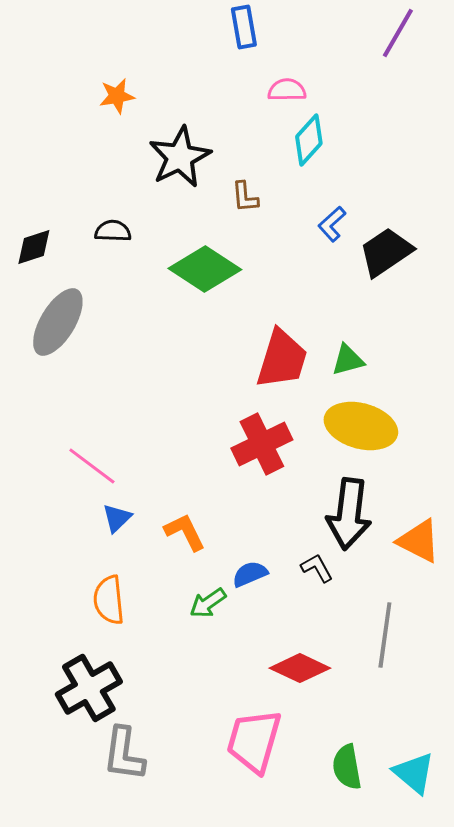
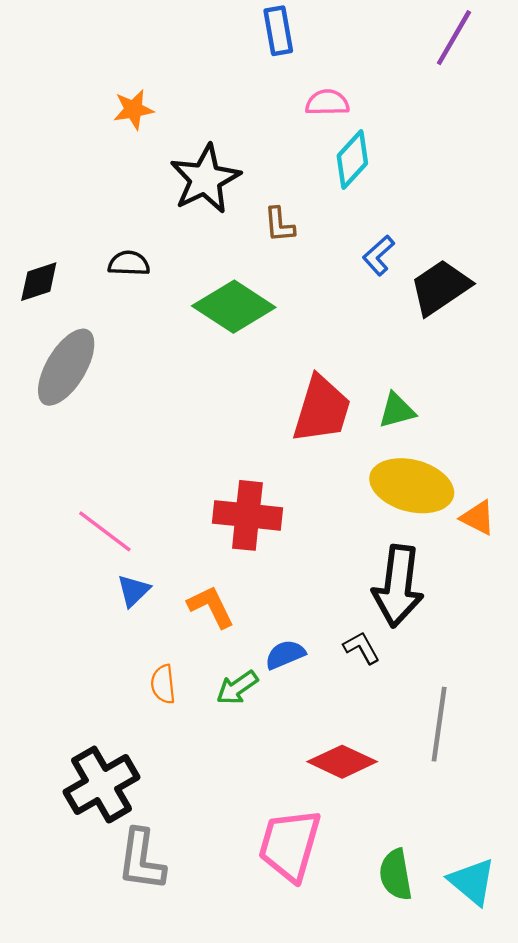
red cross: (262, 444) -> (247, 515), moved, turned 32
orange triangle: (419, 541) -> (478, 518), moved, size x0.7
orange semicircle: (109, 600) -> (163, 684), moved, size x0.7

